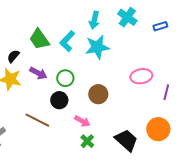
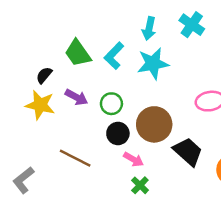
brown circle: (98, 94) -> (154, 124), size x1.4
black circle: (59, 100) -> (118, 133), moved
black trapezoid: (126, 140) -> (188, 152), moved

